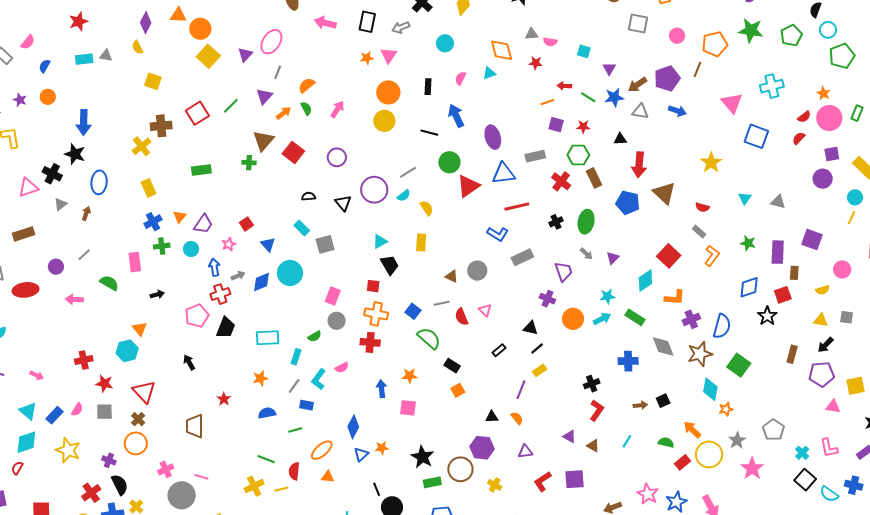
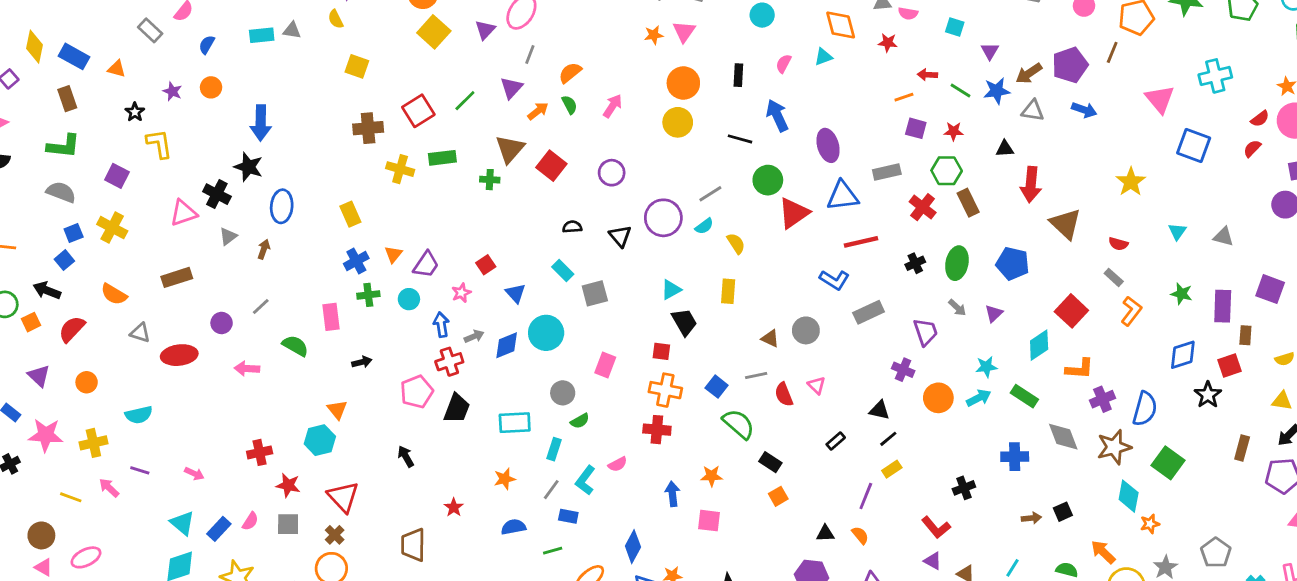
yellow cross: (142, 146) -> (400, 169), moved, turned -36
green rectangle: (201, 170) -> (442, 158), moved
blue pentagon: (628, 203) -> (1013, 264), moved
gray circle: (337, 321) -> (563, 393), moved
red L-shape: (597, 410) -> (936, 527), moved, turned 105

